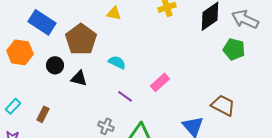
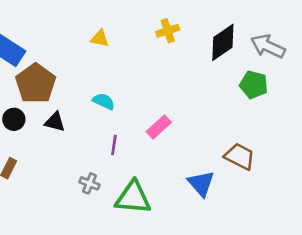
brown pentagon: (81, 39) -> (36, 83), moved
black circle: (55, 65) -> (14, 119), moved
purple line: (125, 96) -> (114, 145), turned 63

